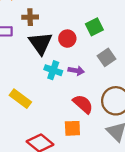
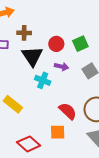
red circle: (67, 39) -> (56, 44), moved
purple arrow: (76, 71) -> (61, 67), moved

